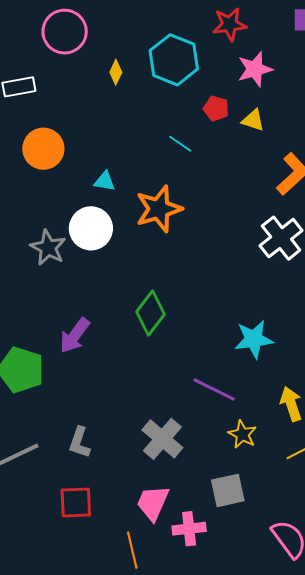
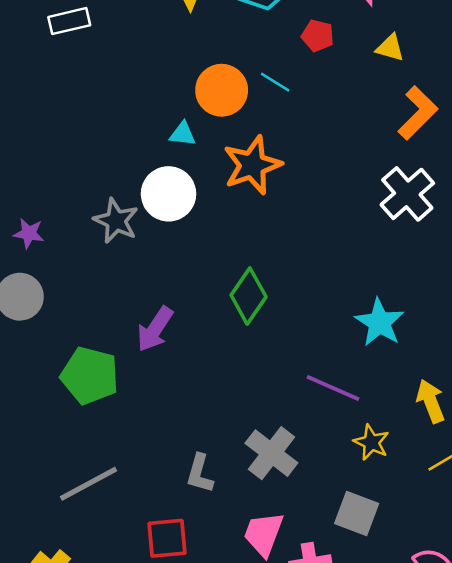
yellow triangle: (253, 120) -> (390, 48), moved
orange circle: (43, 149) -> (222, 90), moved
cyan star: (254, 339) -> (380, 322), turned -30
gray L-shape: (79, 442) -> (200, 474), moved
gray square: (228, 490) -> (357, 514), turned 36

